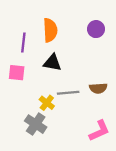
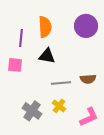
purple circle: (96, 29) -> (86, 26), size x1.5
yellow cross: (47, 103) -> (59, 106), moved

